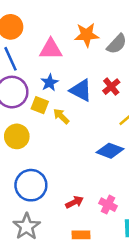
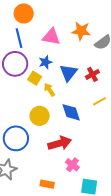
blue triangle: (81, 90) -> (68, 73), turned 30
yellow circle: (17, 136) -> (40, 116), moved
blue diamond: (110, 151) -> (71, 112), moved, turned 40
red arrow: (75, 202) -> (60, 143), moved, size x1.6

